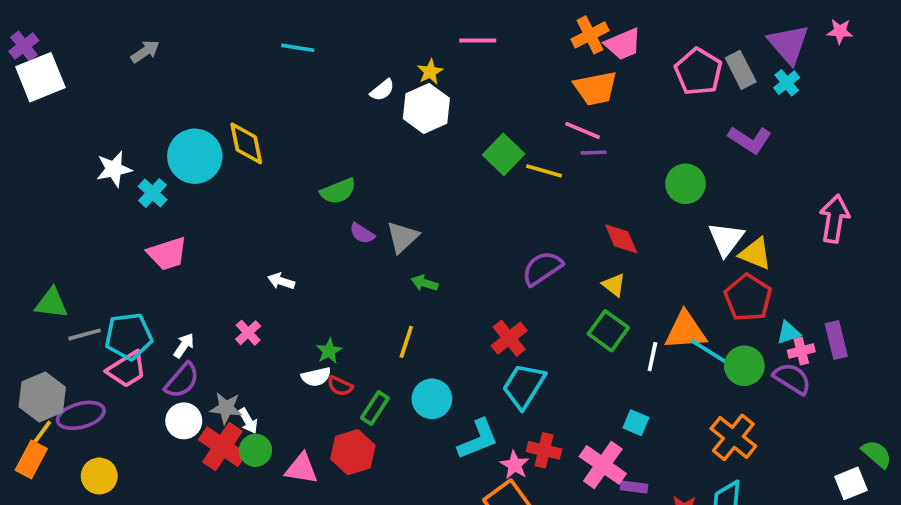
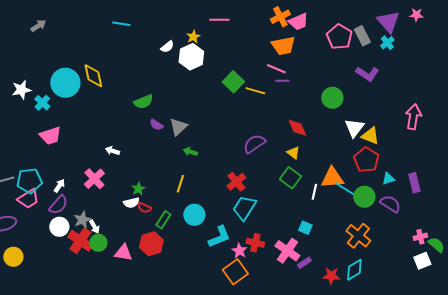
pink cross: (248, 333) -> (94, 179), size x1.5
pink cross: (801, 351) -> (420, 237), moved
gray star: (226, 408) -> (82, 220), turned -30
purple rectangle: (634, 487) -> (304, 263), turned -40

